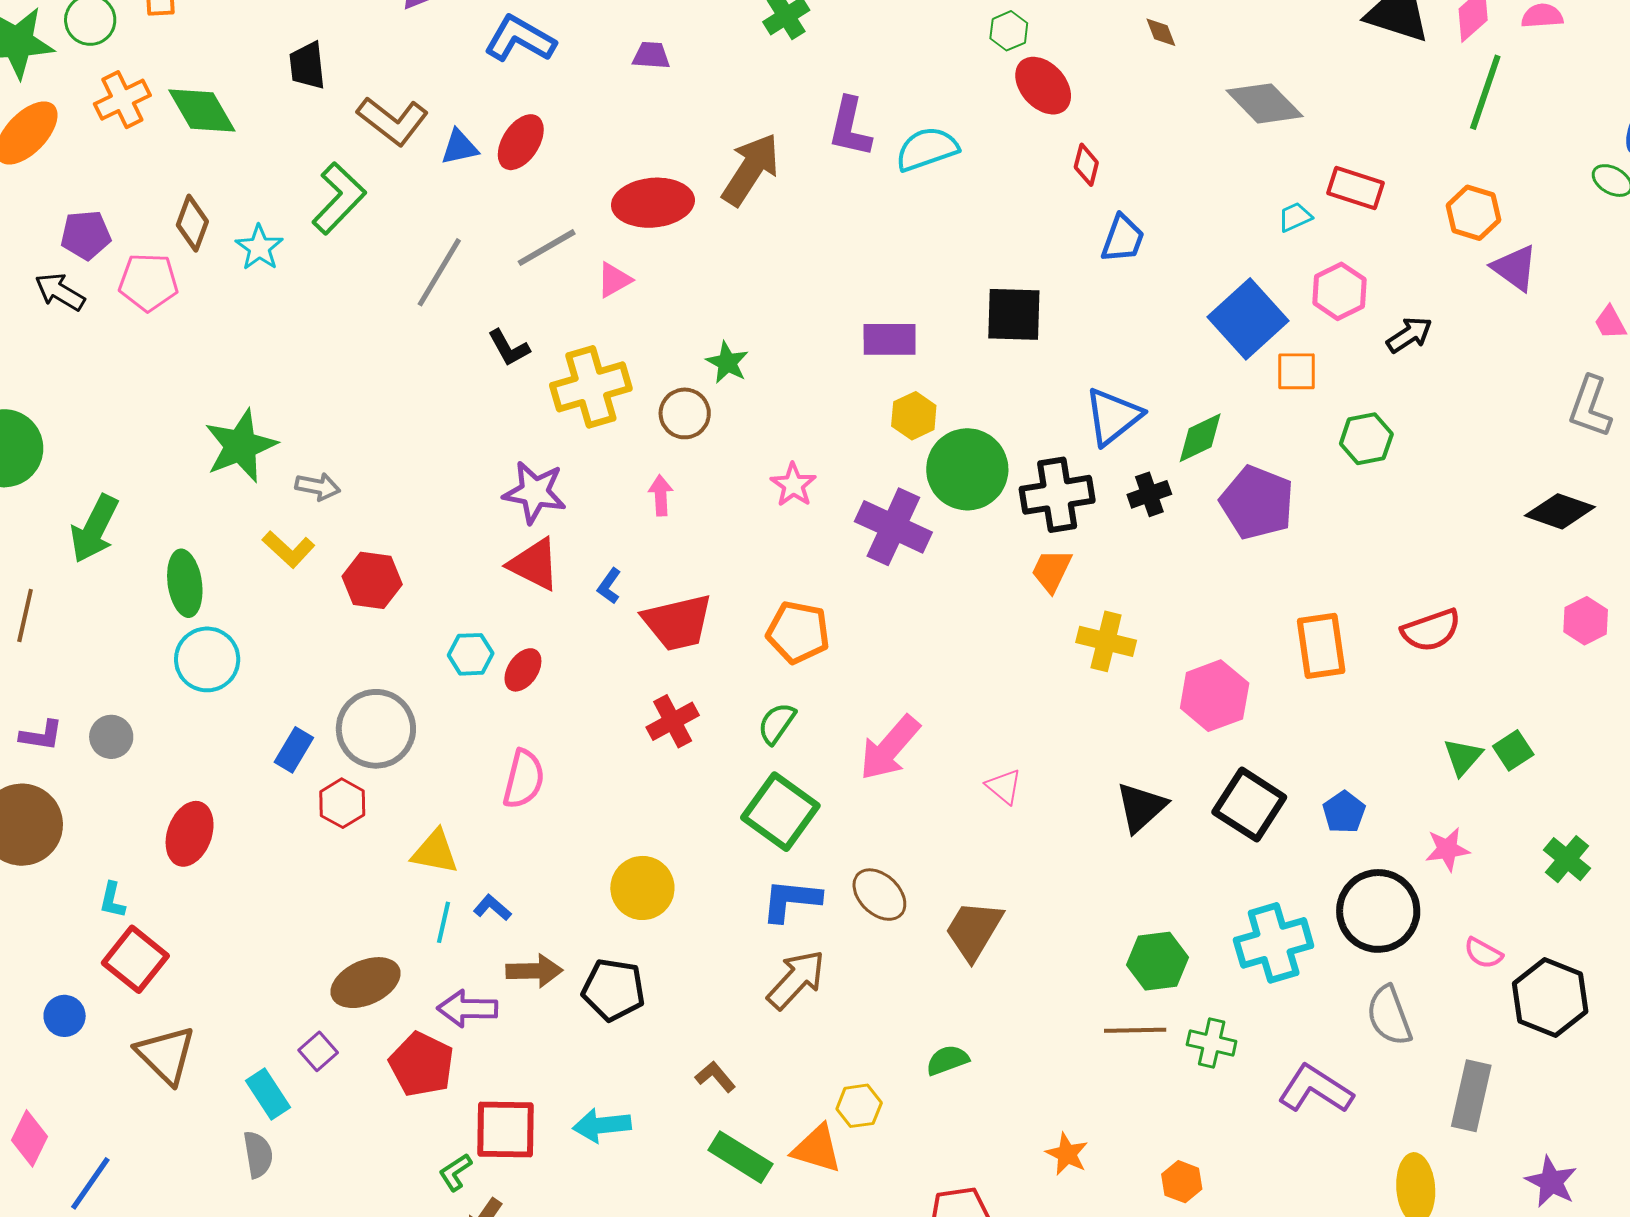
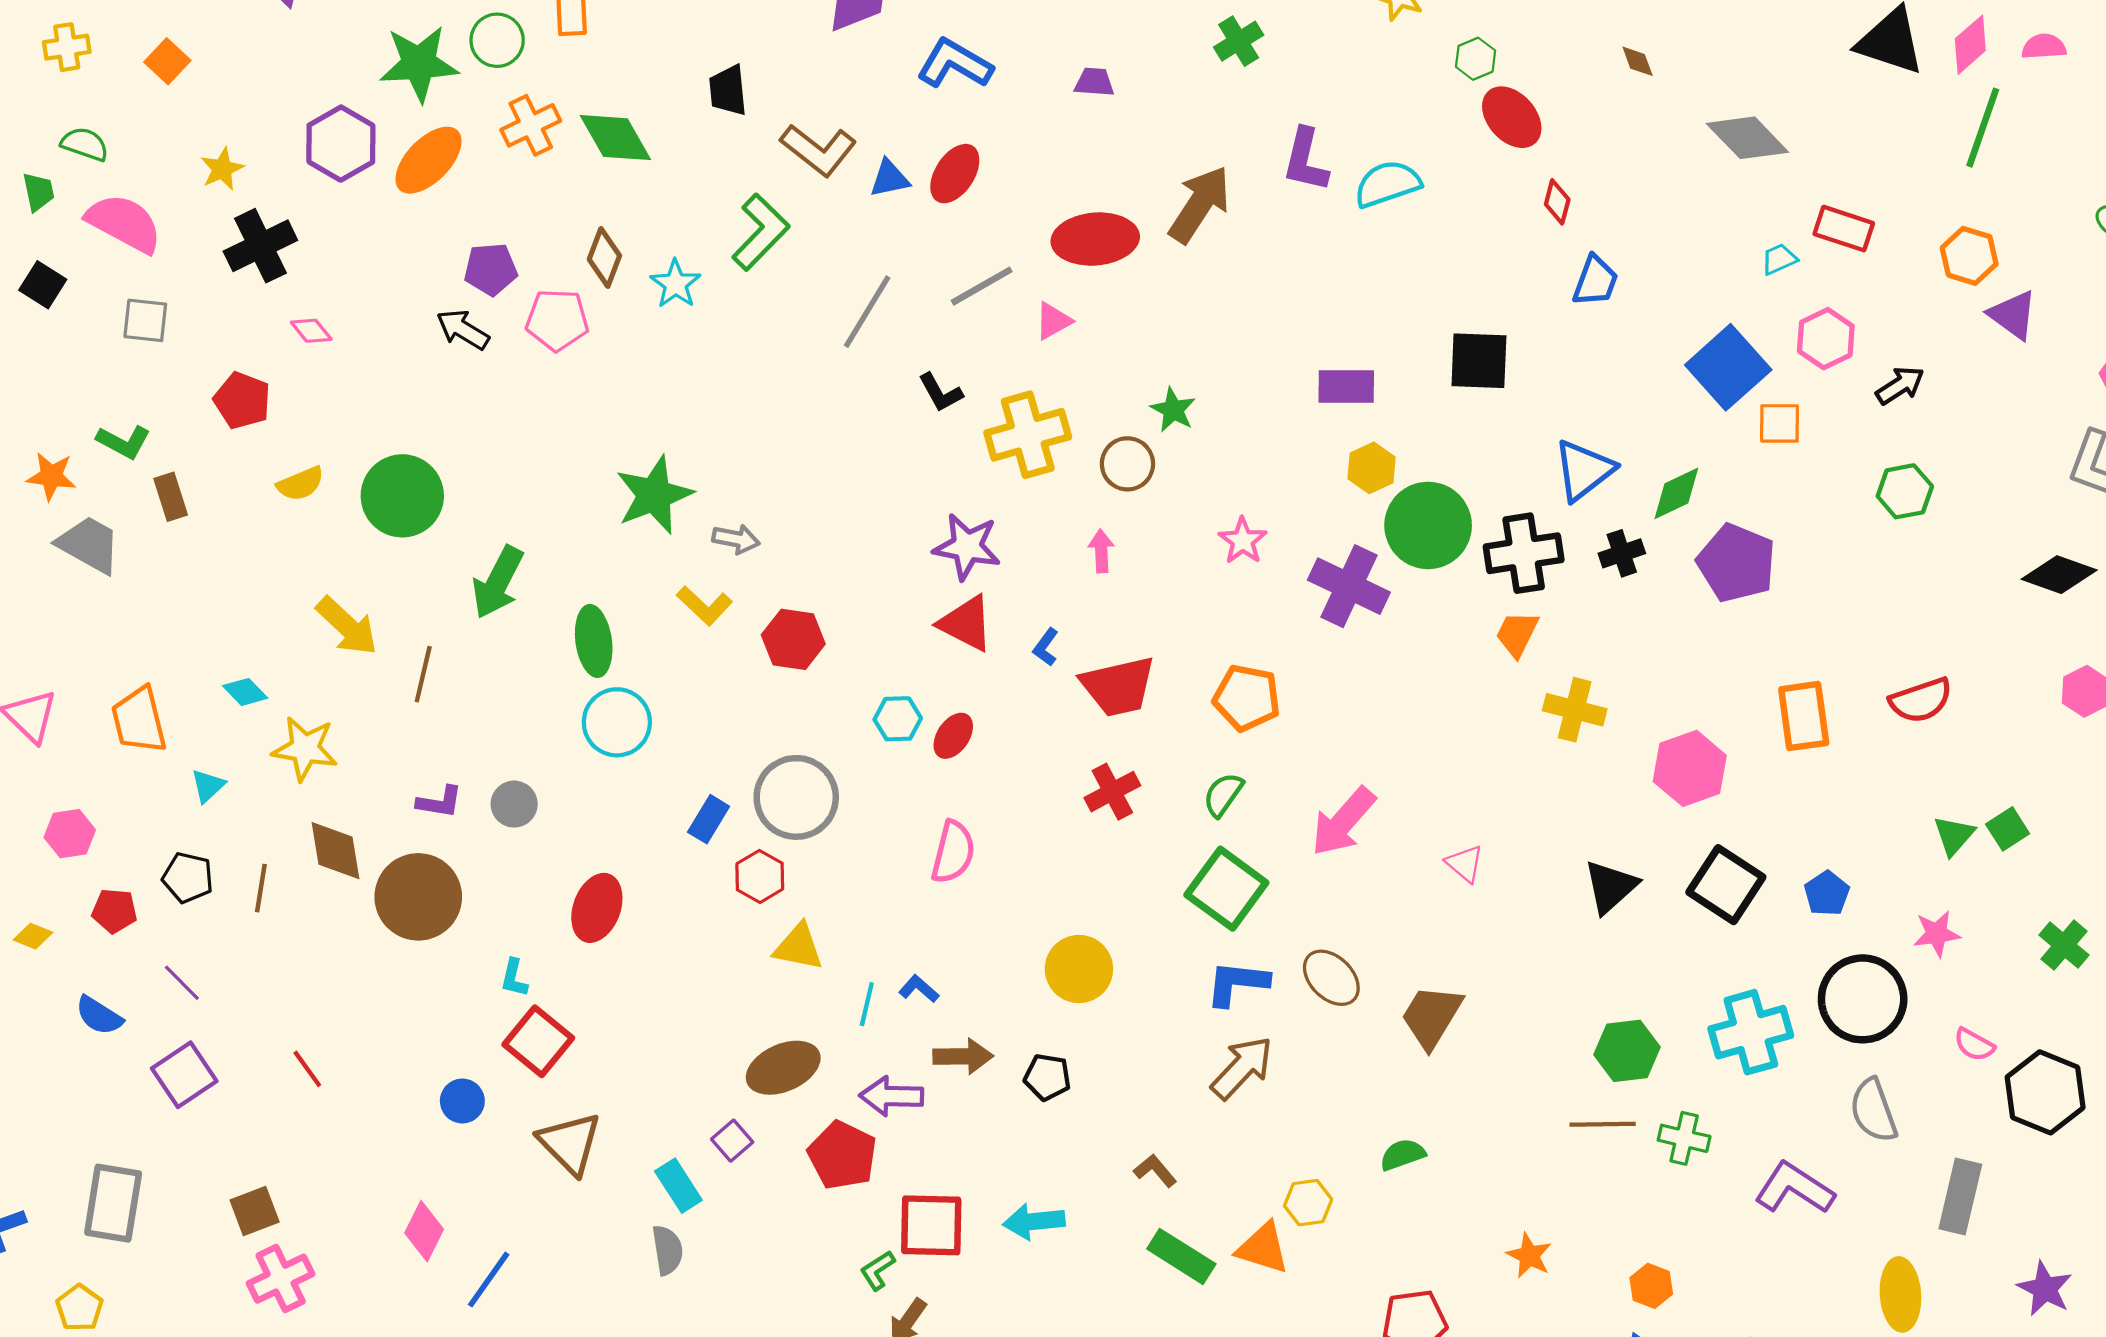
green hexagon: (1366, 439) -> (1905, 491), moved
yellow triangle: (435, 852) -> (798, 947), moved
black pentagon: (613, 990) -> (1047, 1077), size x0.7

